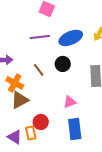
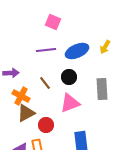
pink triangle: (70, 102) -> (70, 103), moved, size x1.5
red circle: (41, 122) -> (46, 125), moved

